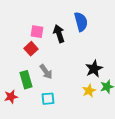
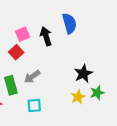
pink square: (37, 32) -> (23, 34), turned -32
gray arrow: (46, 72) -> (32, 77), turned 91

